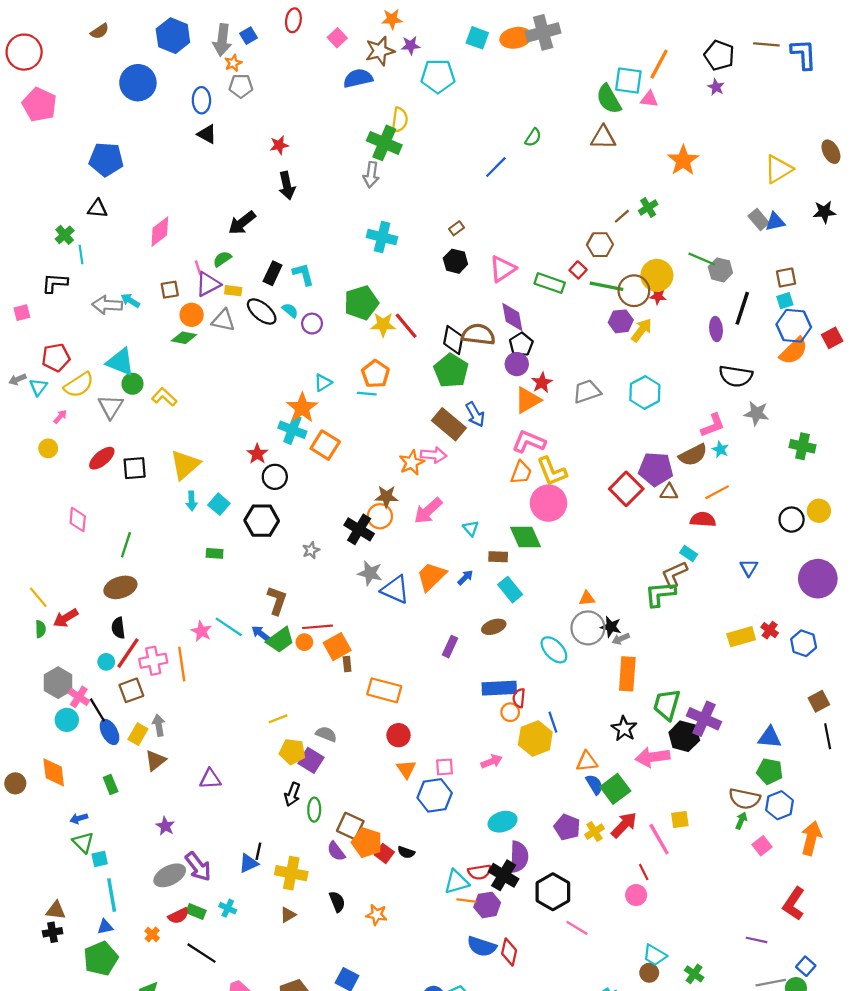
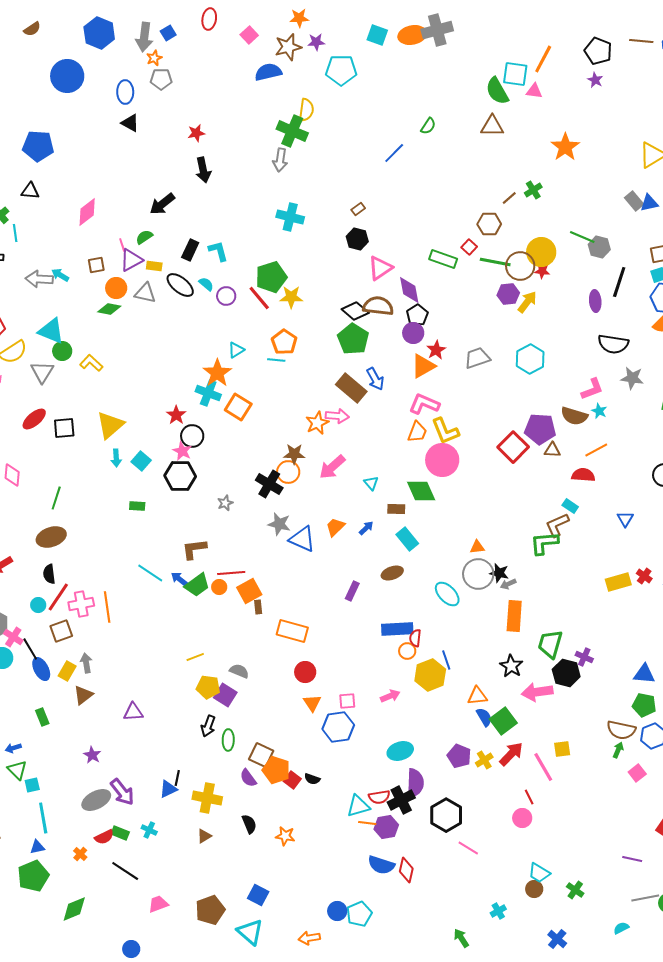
pink triangle: (503, 269) -> (380, 268), moved
red line: (406, 326) -> (259, 298), moved
black diamond: (453, 340) -> (355, 311), turned -60
brown semicircle: (693, 455) -> (574, 416), turned 44
orange trapezoid: (431, 576) -> (335, 527), size x0.7
brown L-shape: (277, 601) -> (194, 549), turned -116
pink star: (201, 631) -> (182, 451), moved
purple cross: (704, 719) -> (584, 657), size x0.6
black cross: (504, 875) -> (401, 800), turned 32

